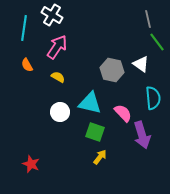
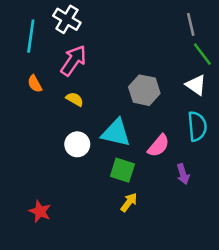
white triangle: (141, 64) -> (196, 85), moved
pink semicircle: (123, 113) -> (158, 146), turned 84
purple arrow: (142, 135) -> (183, 174), size x0.6

